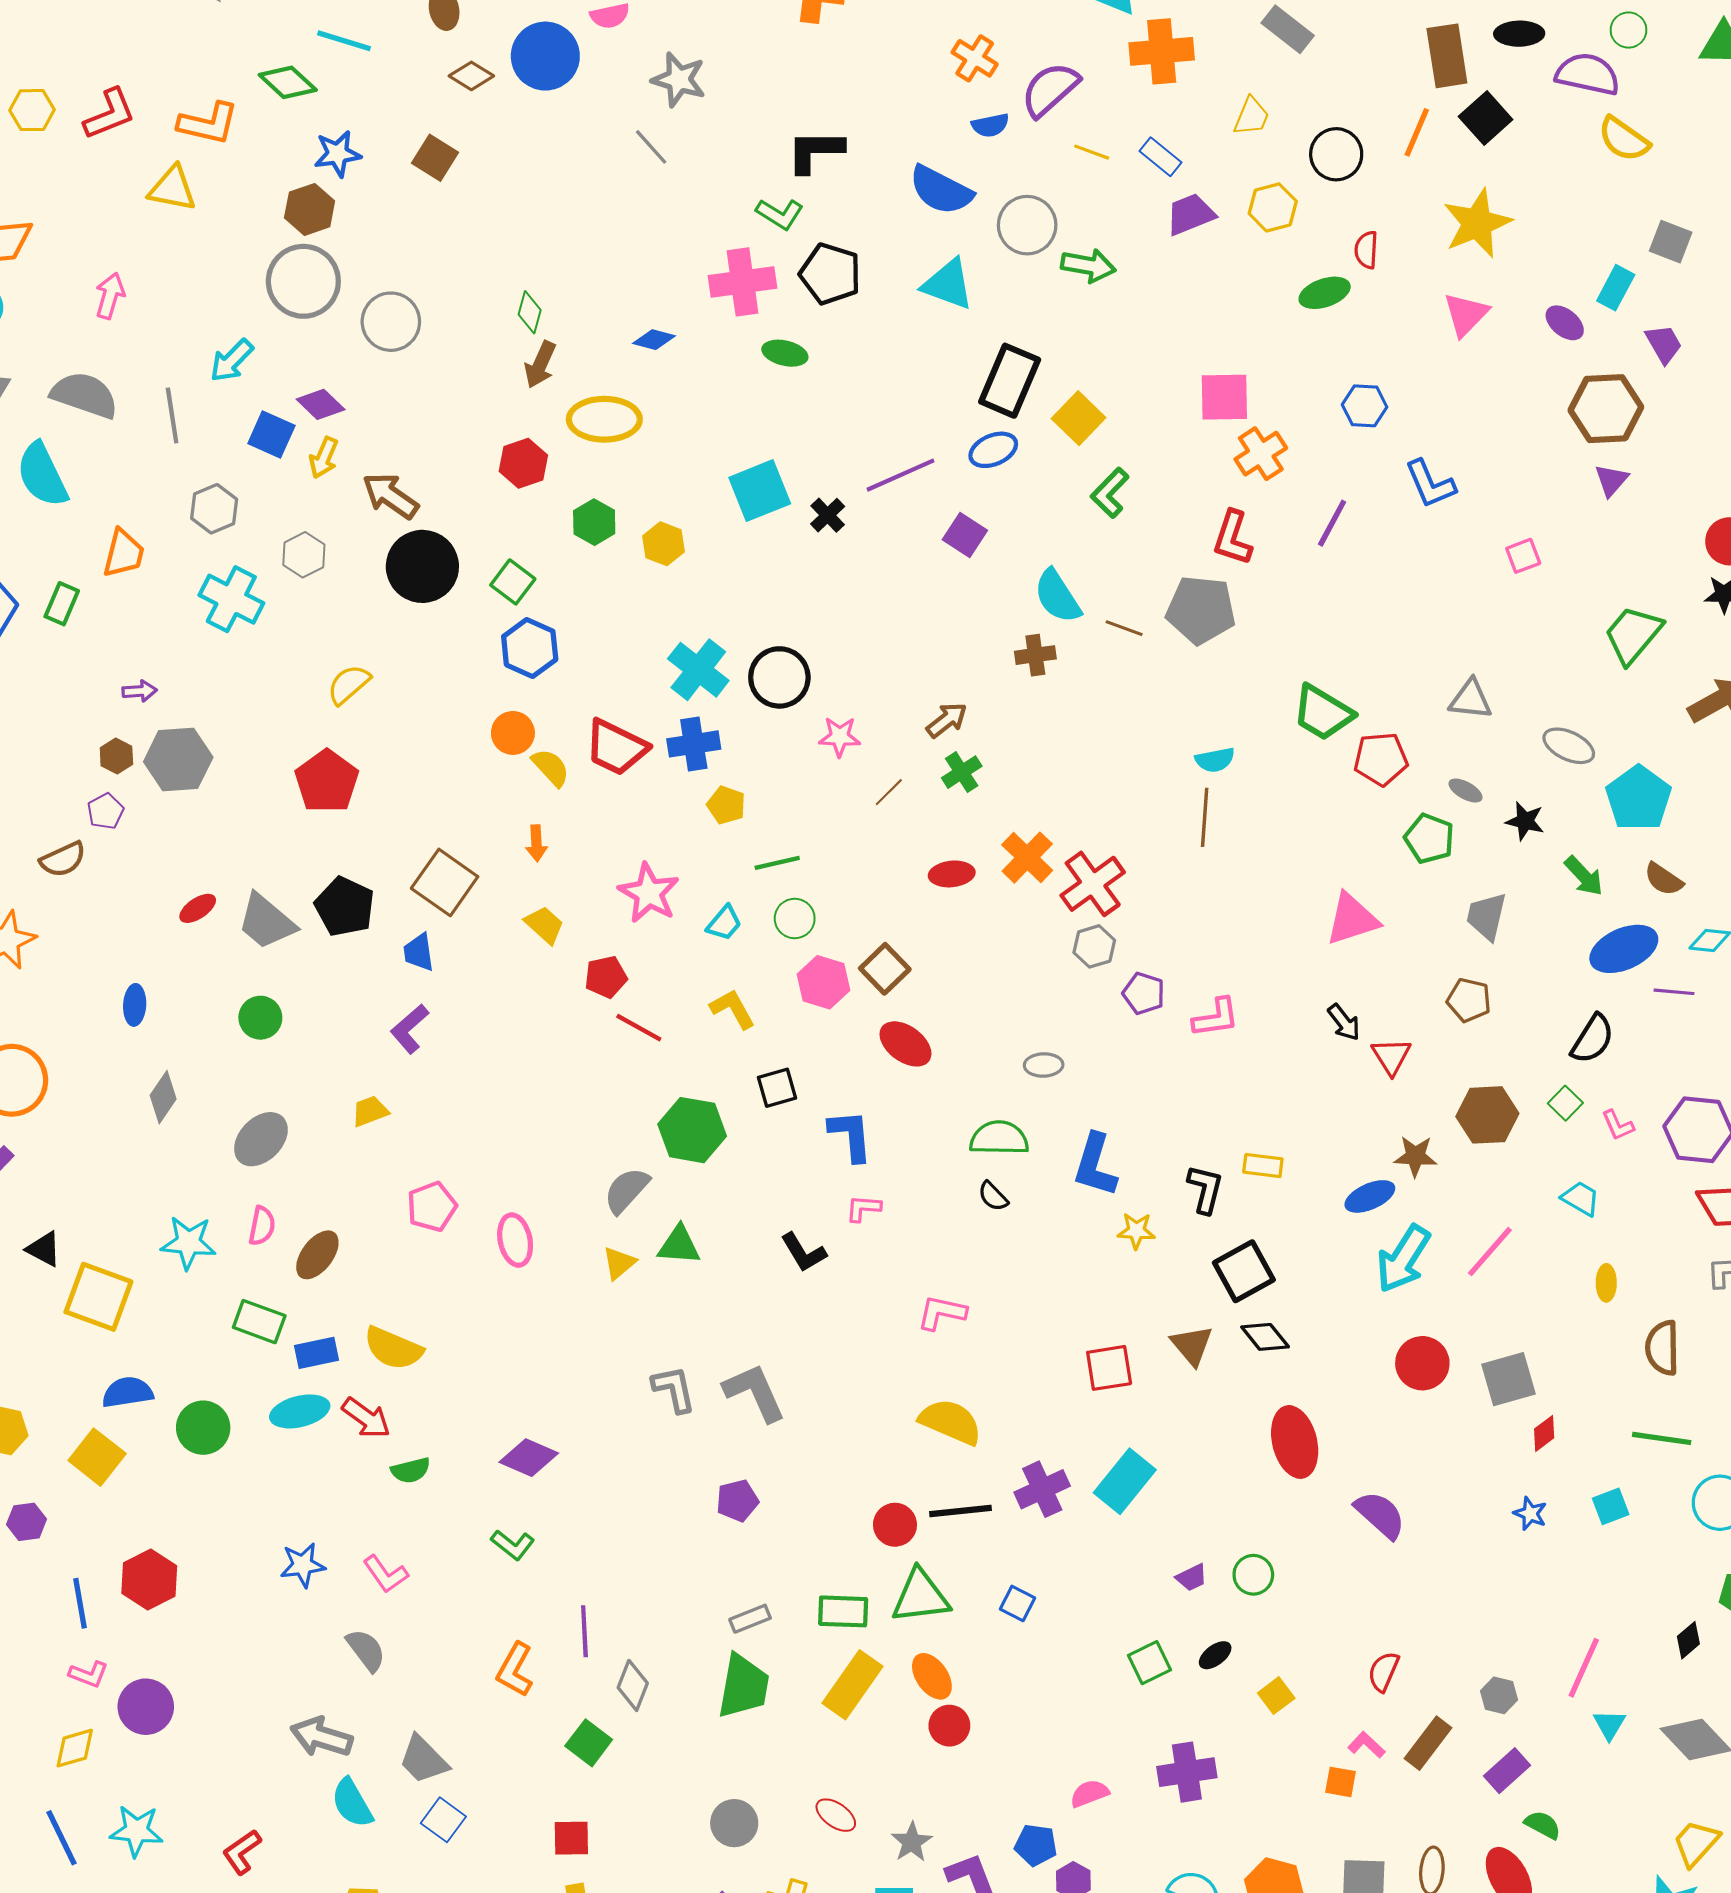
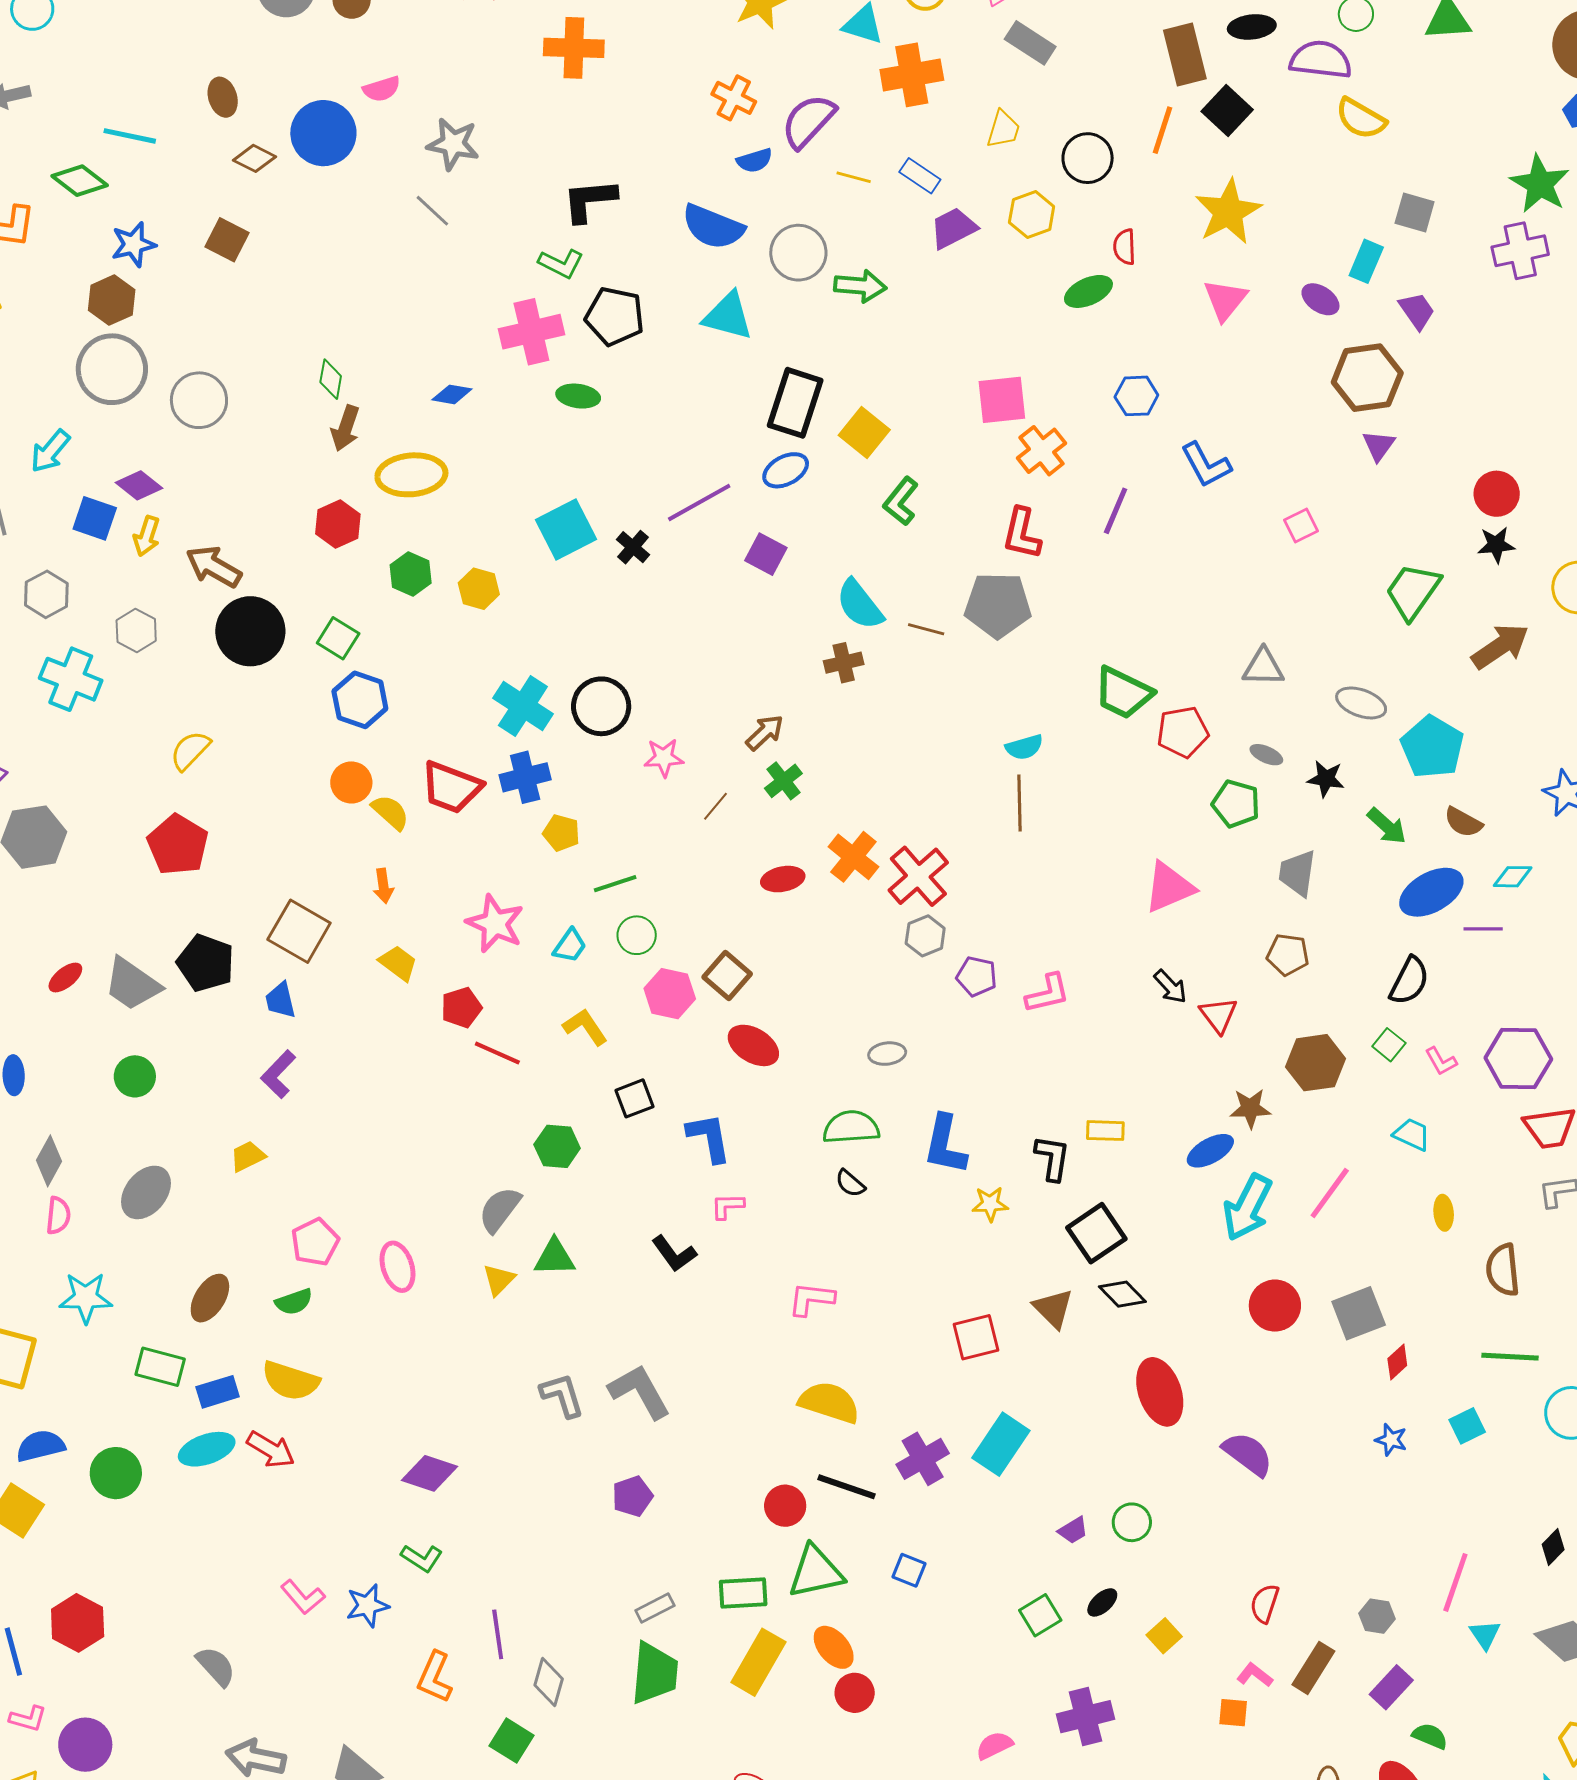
green hexagon: (692, 1130) -> (557, 1146), size x0.7
pink semicircle: (262, 1226) -> (58, 1216), moved
green semicircle: (411, 1470) -> (294, 1302), moved
black line: (961, 1511) -> (847, 1487), turned 30
blue star: (303, 1565) -> (367, 1605), moved
gray semicircle: (366, 1650) -> (216, 1666), moved

